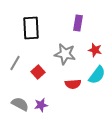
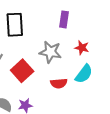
red square: (38, 72) -> (22, 71), size x1.5

